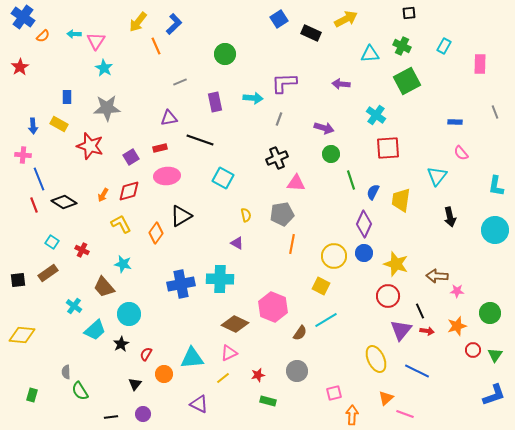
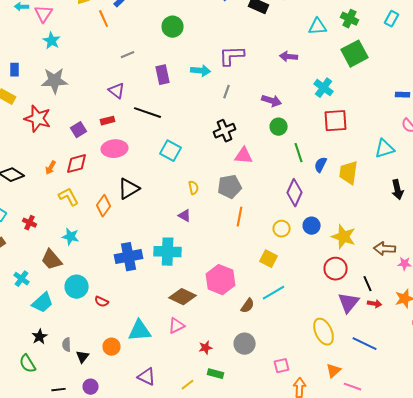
purple triangle: (169, 118) -> (117, 91), turned 48
cyan triangle: (437, 176) -> (385, 149), turned 35
purple diamond: (364, 224) -> (295, 193), moved
yellow circle: (334, 256) -> (282, 229), size x0.7
black star: (121, 344) -> (40, 337), moved
red semicircle: (146, 354) -> (102, 302), moved, turned -96
gray semicircle: (66, 372) -> (67, 345), moved
yellow line: (223, 378) -> (188, 385), moved

